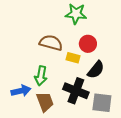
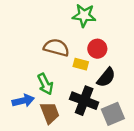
green arrow: (41, 76) -> (45, 84), turned -36
gray square: (102, 103) -> (113, 114), turned -30

